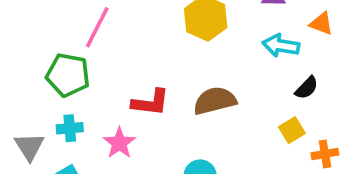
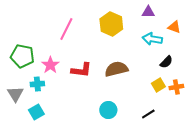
pink line: (97, 27) -> (66, 29), moved
green pentagon: (68, 75) -> (22, 56), moved
pink star: (119, 143) -> (50, 65), moved
orange cross: (325, 154) -> (176, 87), moved

